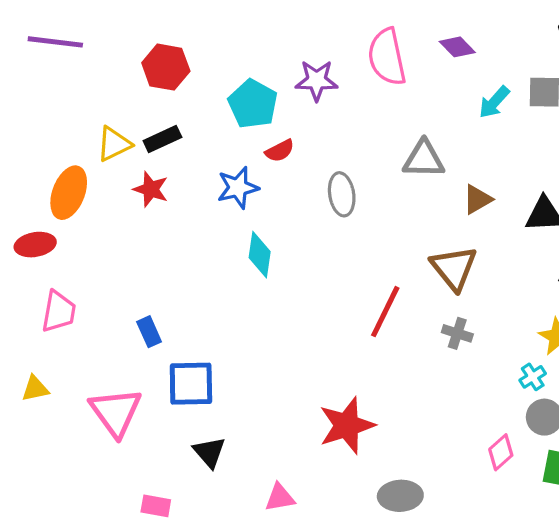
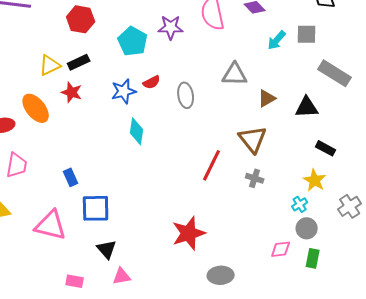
red semicircle: (280, 151) -> (152, 82), moved
orange ellipse: (69, 193) -> (36, 108), moved, turned -60
pink triangle: (116, 412) -> (51, 225), turned -40
pink diamond: (501, 452) -> (281, 249), turned 35
pink triangle: (280, 497) -> (122, 276), moved

